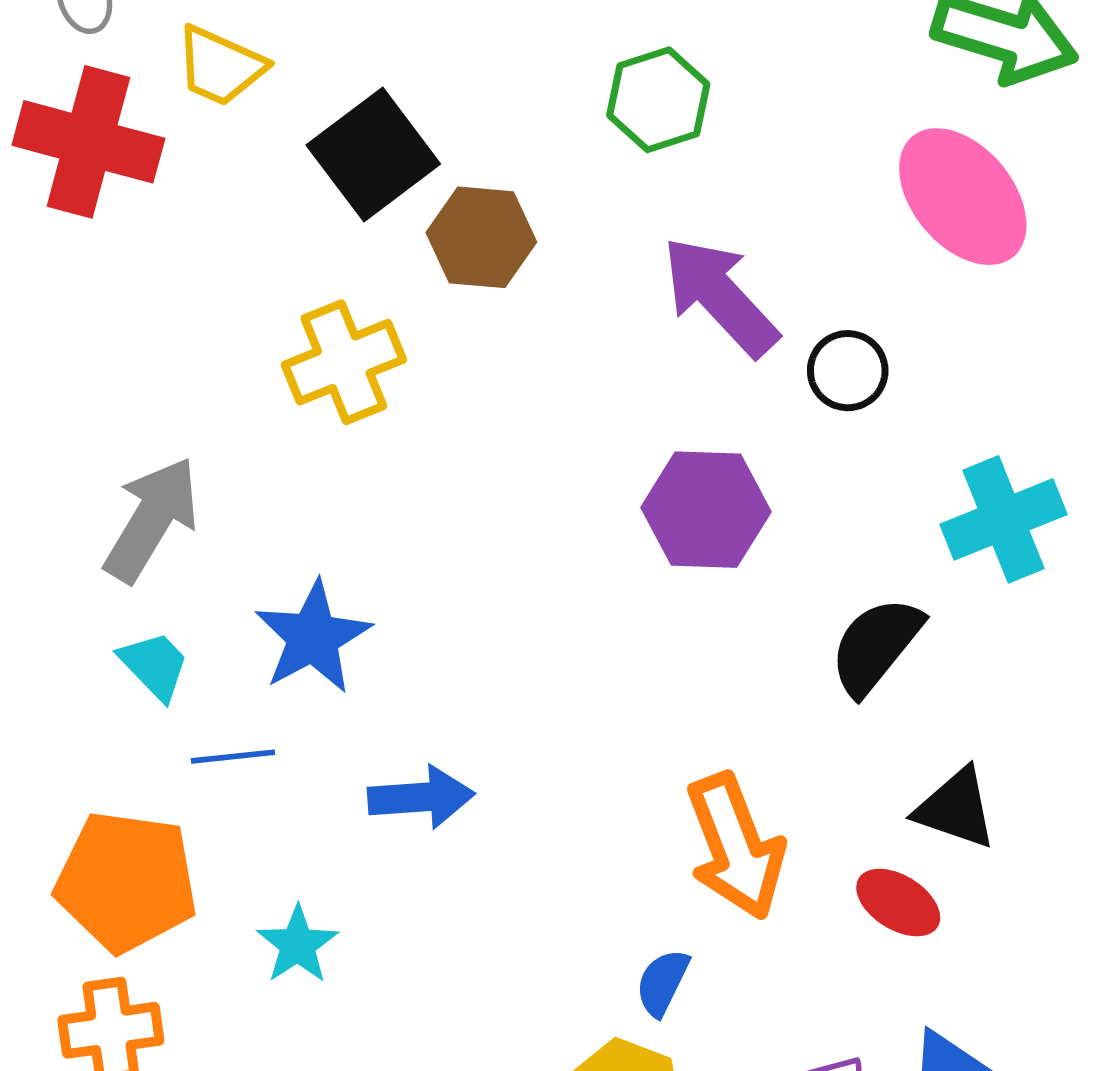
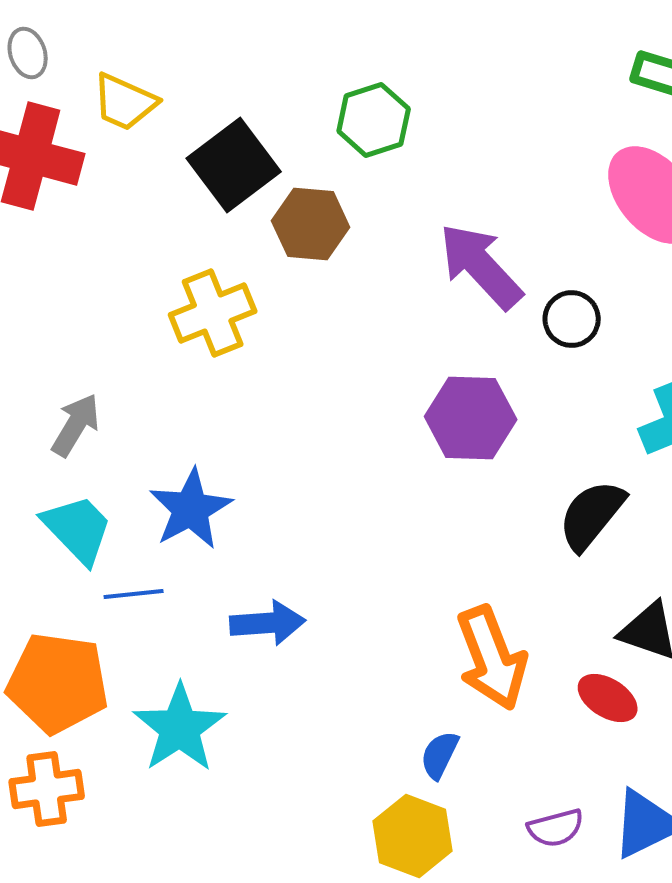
green hexagon: (658, 100) -> (374, 120), moved
gray arrow: (152, 519) -> (76, 425), size x0.7
cyan trapezoid: (154, 665) -> (78, 529), size x1.4
cyan star: (298, 945) -> (180, 728), size x1.6

